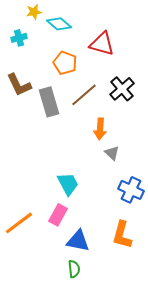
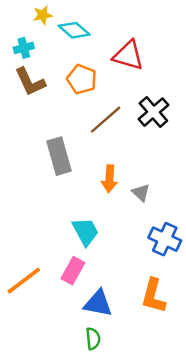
brown L-shape: (19, 85) -> (30, 82), moved
gray rectangle: (49, 102) -> (59, 156), moved
orange arrow: (100, 129) -> (109, 179), moved

